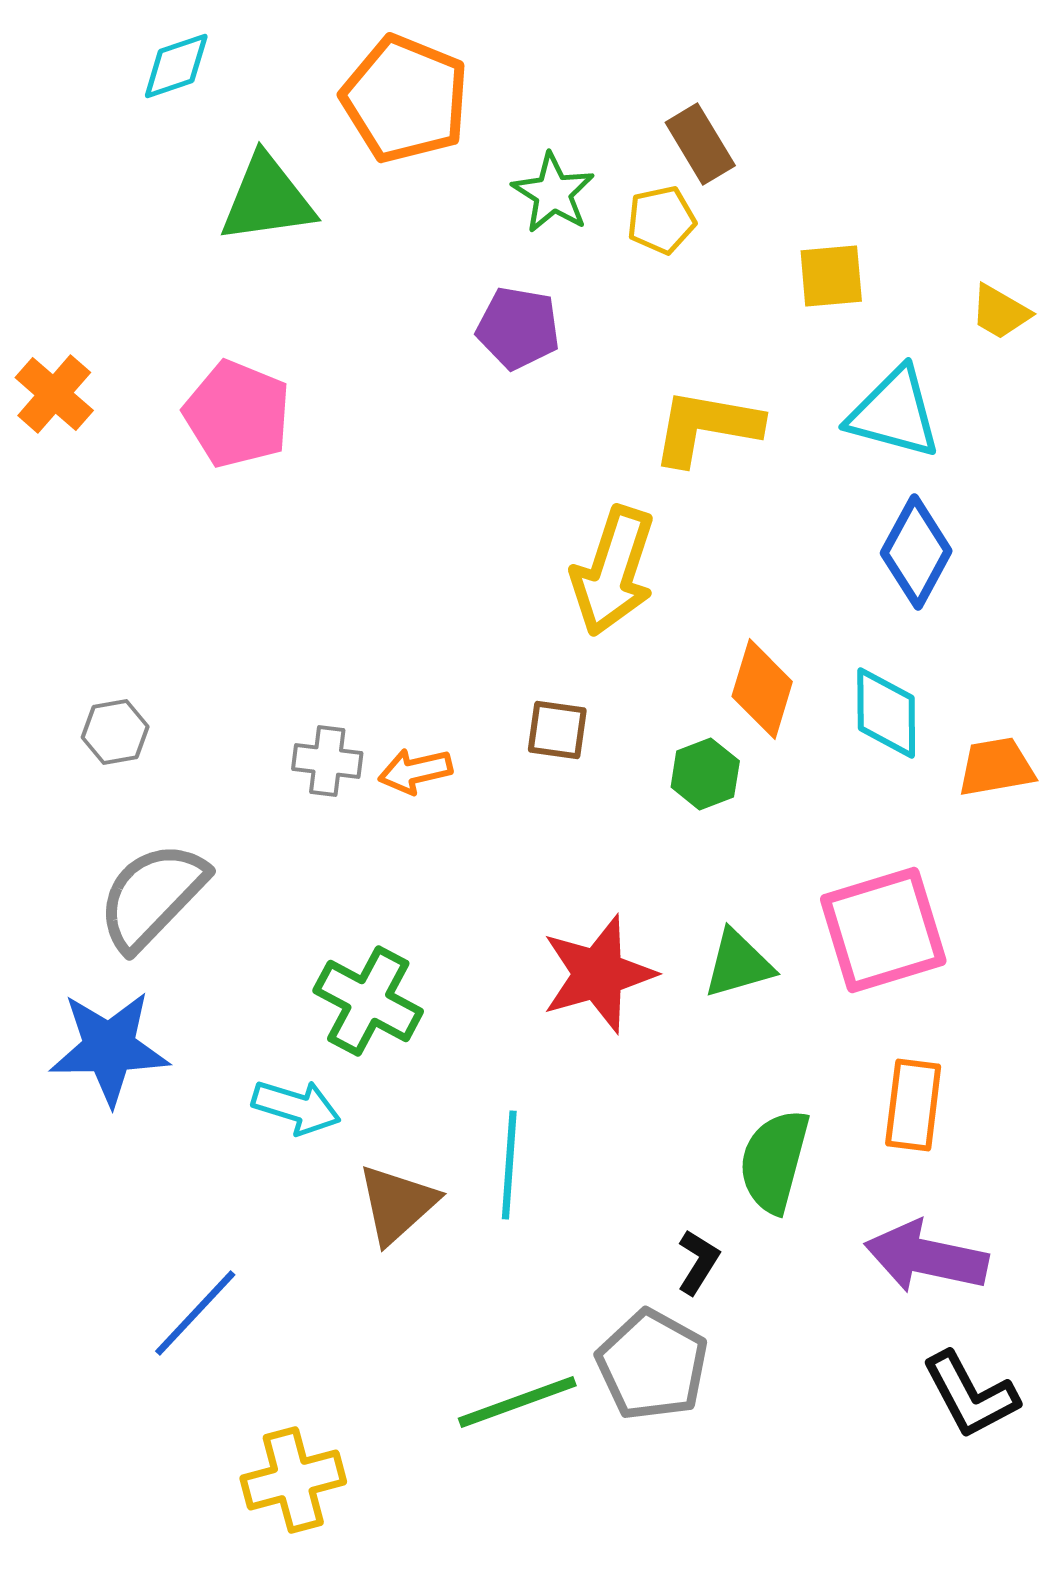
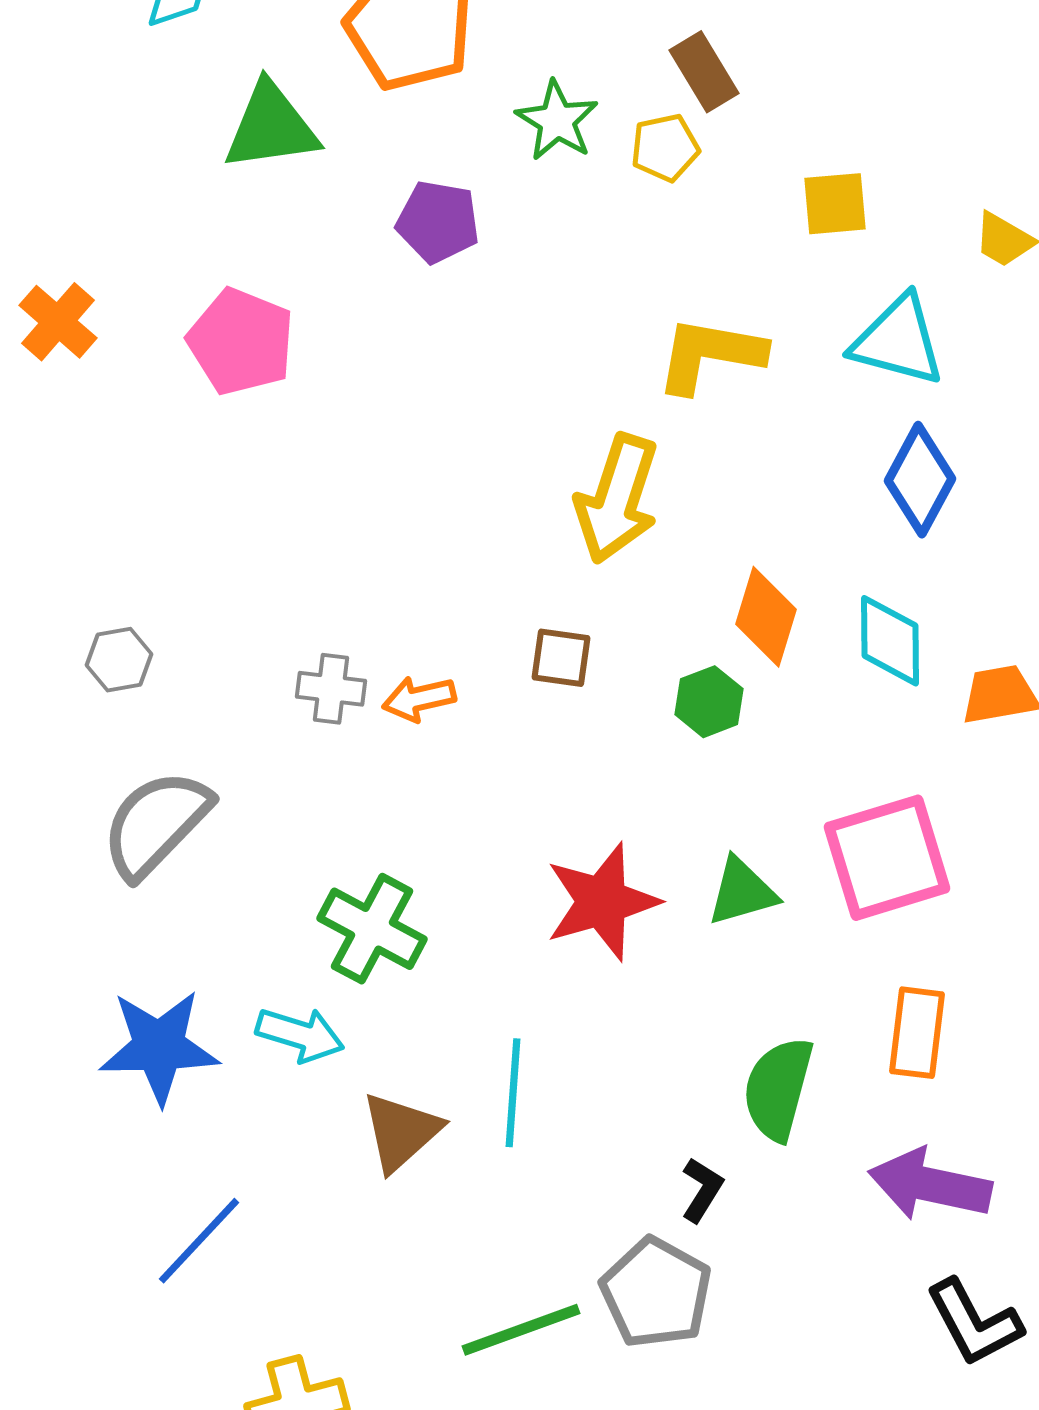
purple pentagon: (518, 328) -> (438, 222), moved
blue star: (109, 1048) -> (159, 1047), moved

